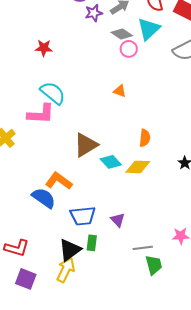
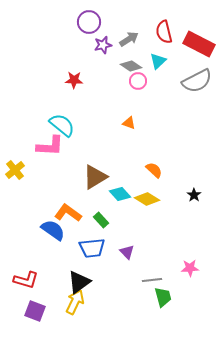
cyan triangle: (149, 29) -> (158, 61), size x0.7
red star: (44, 48) -> (74, 80), moved
orange semicircle: (145, 138) -> (154, 170), turned -54
yellow diamond: (138, 167) -> (147, 199), turned 30
green rectangle: (92, 243) -> (101, 220), moved, turned -49

